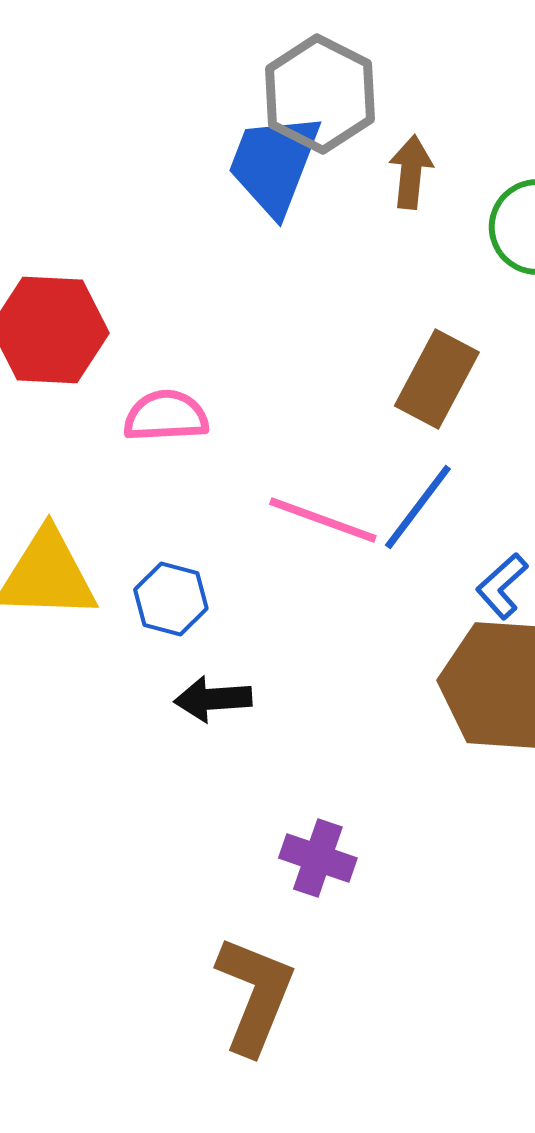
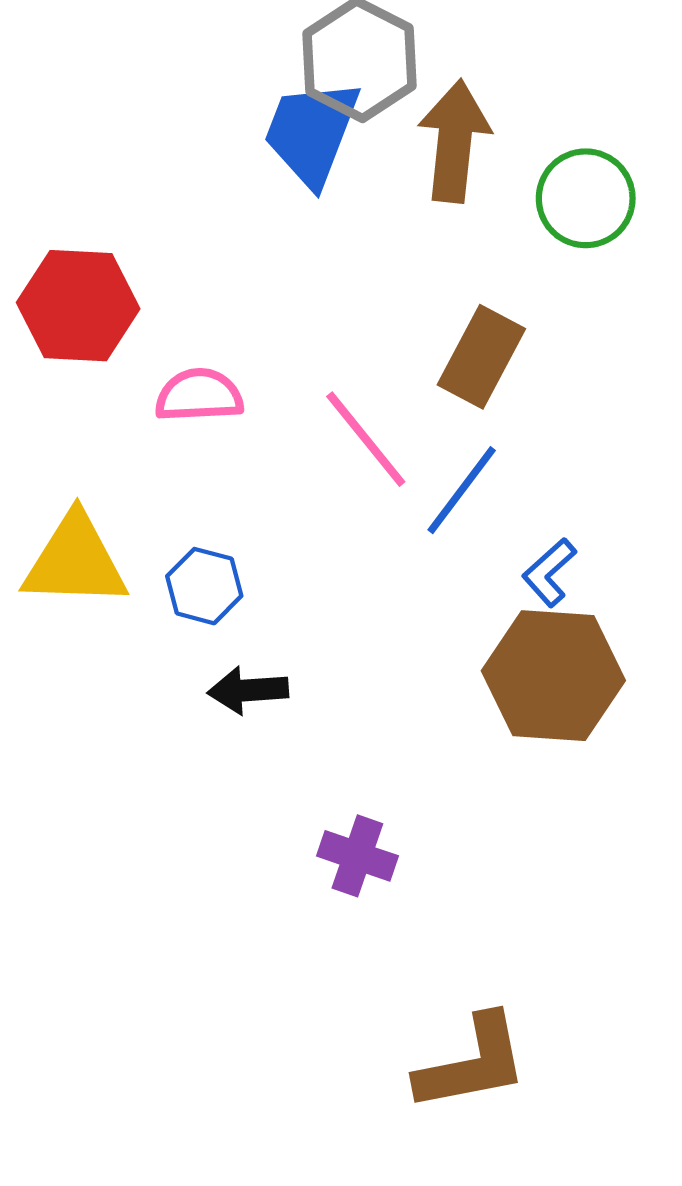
brown arrow: (411, 172) -> (454, 141), size x1.6
pink line: (323, 520) -> (366, 439), moved, turned 31
brown L-shape: (255, 995) -> (472, 1063), moved, turned 57

